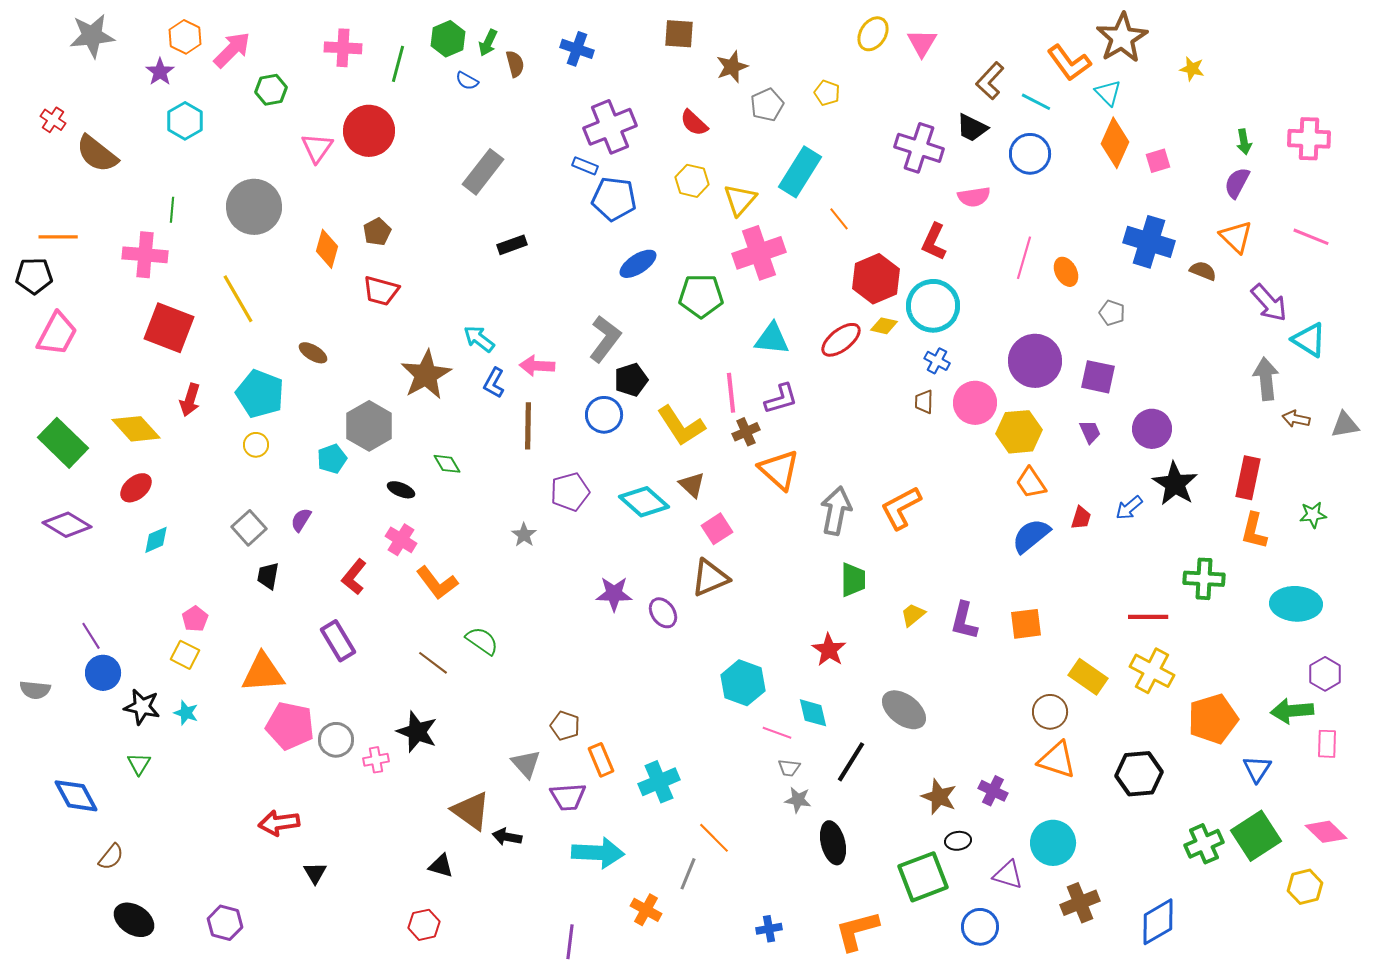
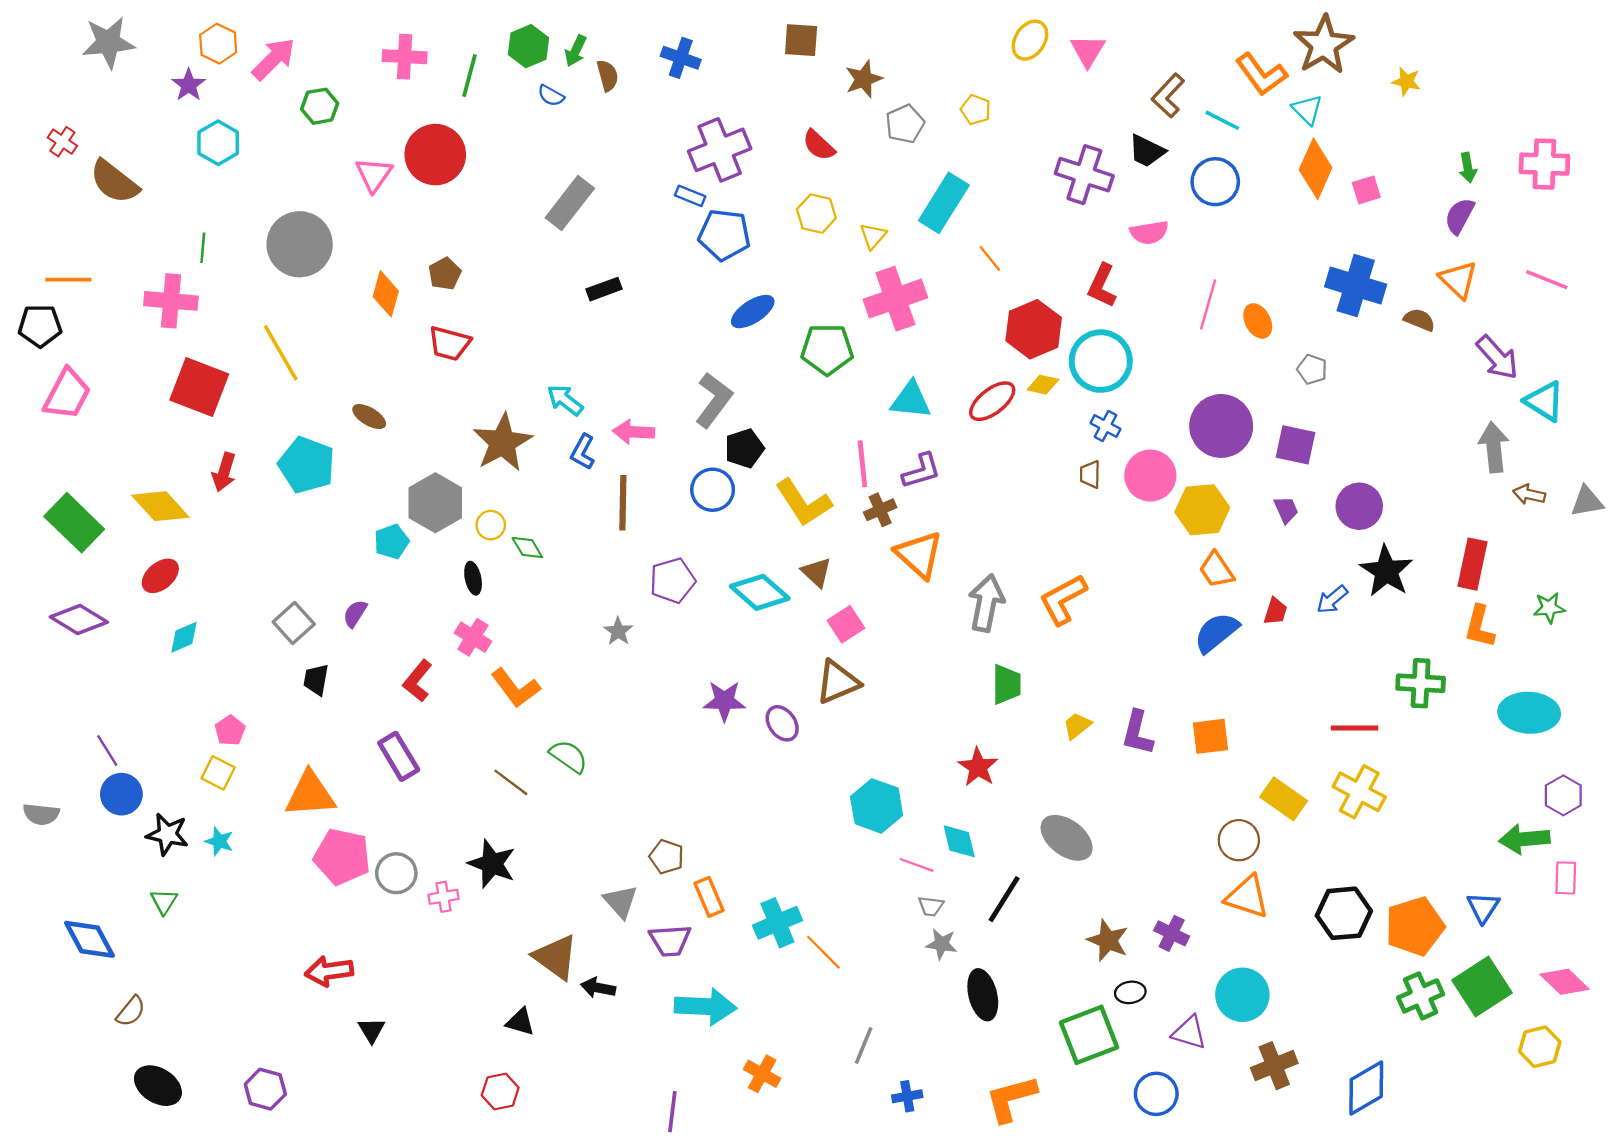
yellow triangle: (740, 200) -> (873, 236), size x0.7
yellow circle: (256, 445) -> (491, 525), moved
black ellipse: (401, 490) -> (473, 578), turned 56
orange pentagon: (1213, 719) -> (1415, 926), moved
orange line: (714, 838) -> (823, 952), moved
gray line: (688, 874) -> (864, 1045), moved

